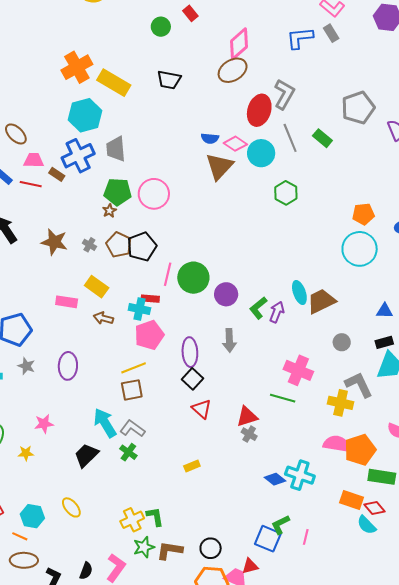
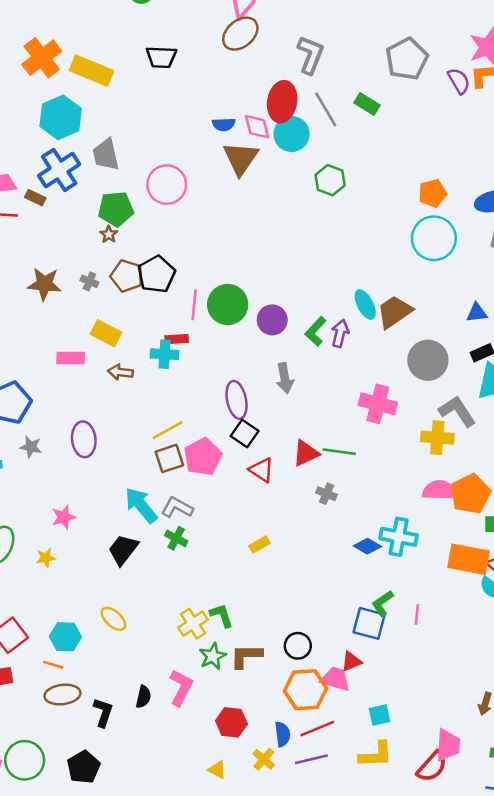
red ellipse: (259, 110) -> (282, 102), moved
pink diamond: (235, 144) -> (257, 127), turned 50
pink circle: (154, 194) -> (167, 185), moved
pink pentagon: (149, 335) -> (203, 457), moved
gray circle: (342, 342) -> (428, 360), size x1.8
green line: (283, 398) -> (339, 452), moved
red triangle: (247, 416) -> (306, 453), moved
orange rectangle: (352, 500) -> (469, 559), size x1.4

